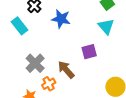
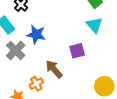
blue star: (61, 19) -> (36, 35), moved
gray cross: (35, 63) -> (16, 50), moved

